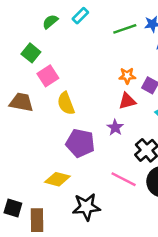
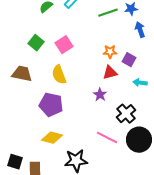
green square: (31, 53) -> (36, 43), moved
pink square: (48, 76) -> (64, 45), moved
purple pentagon: (80, 143) -> (51, 105), moved

